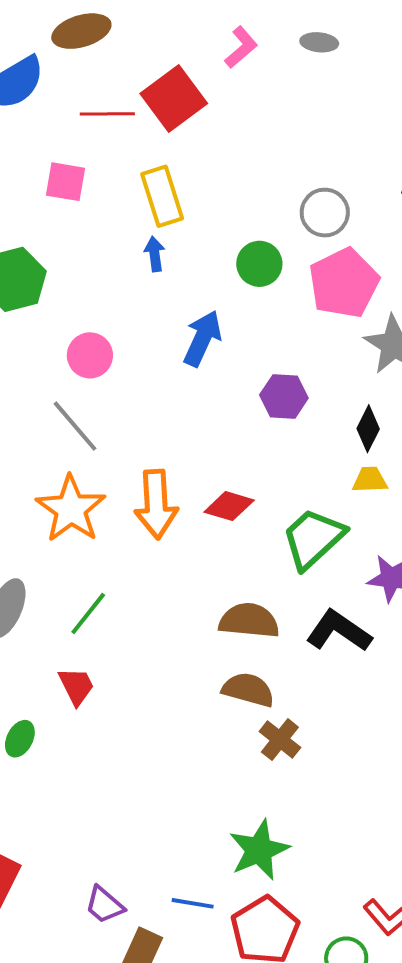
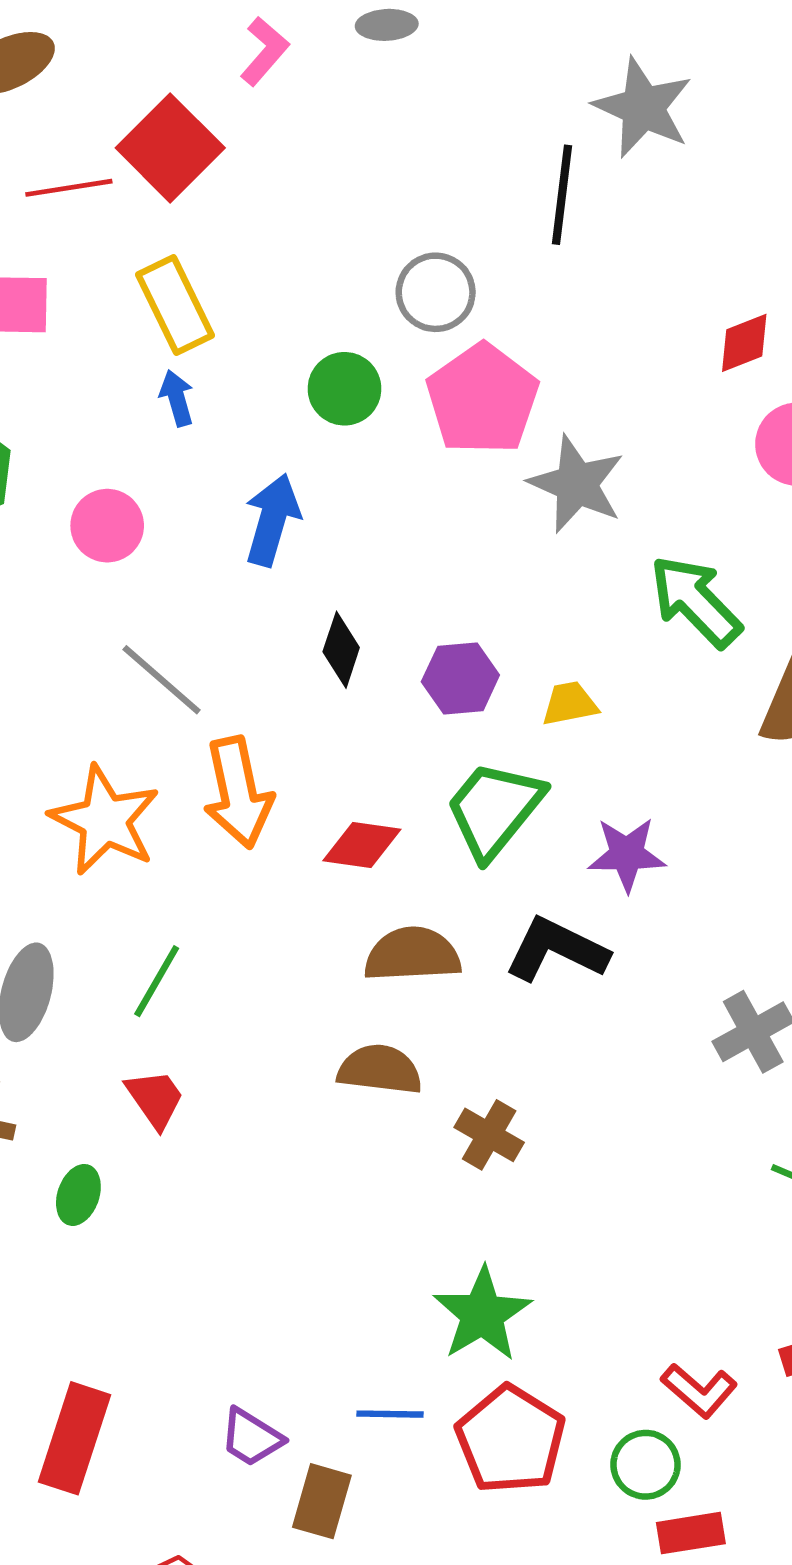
pink circle: (90, 355) -> (107, 526), moved
purple hexagon: (284, 397) -> (460, 678), moved
gray line: (75, 426) -> (162, 680), moved
black diamond: (368, 429) -> (341, 650), moved
red diamond: (229, 506) -> (362, 845), moved
brown semicircle: (248, 690) -> (380, 1070), moved

